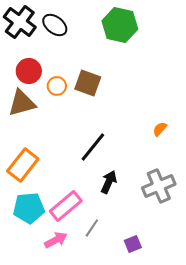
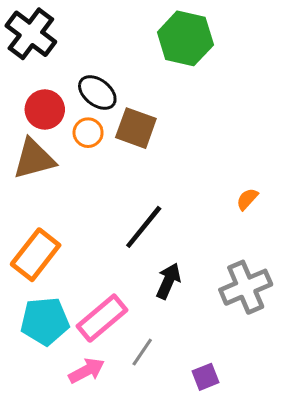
black ellipse: (55, 25) -> (97, 92), moved

